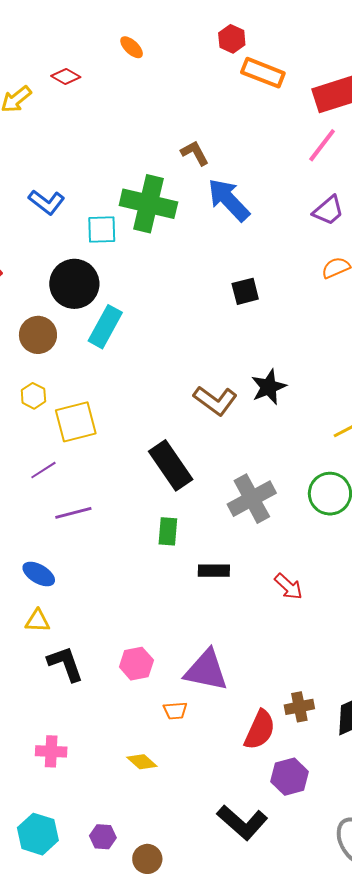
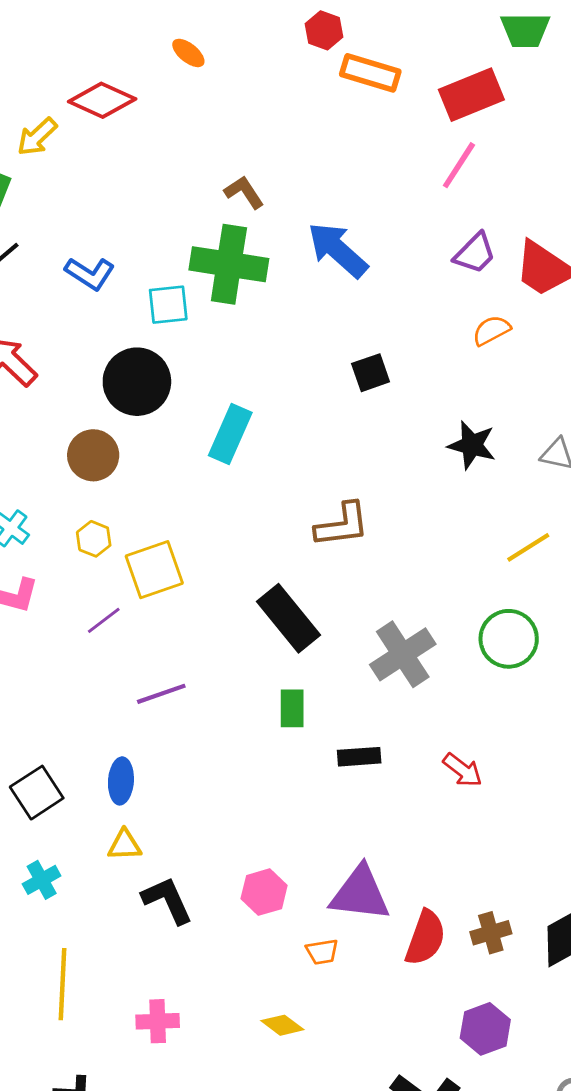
red diamond: (66, 77) -> (102, 100), size x1.6
brown L-shape: (195, 153) -> (244, 192), moved
cyan rectangle: (105, 327) -> (230, 434), moved
black star: (269, 387) -> (472, 445), moved, turned -30
brown L-shape: (215, 401) -> (342, 525), turned -39
purple line: (43, 470) -> (104, 620), moved
blue ellipse: (39, 574) -> (121, 781), turned 68
red semicircle: (260, 730) -> (425, 938), moved

